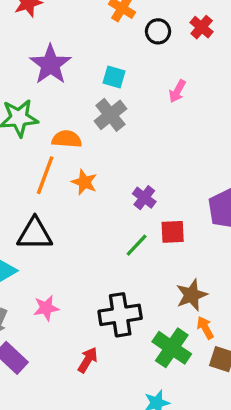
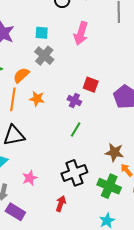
pink arrow: (177, 91) -> (81, 33), size x1.6
orange semicircle: (67, 139) -> (21, 75), turned -36
red square: (173, 232) -> (91, 85), moved, turned 35
brown star: (192, 295) -> (114, 152), turned -30

